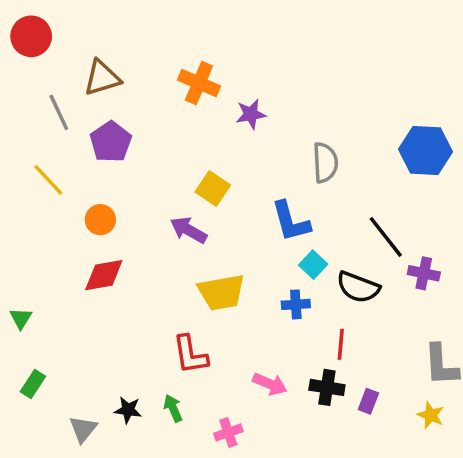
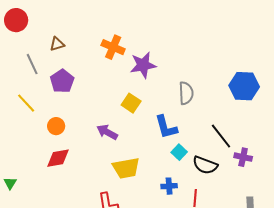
brown triangle: (102, 78) -> (57, 44), size x0.7
purple star: (251, 114) -> (143, 65), size x1.5
yellow square: (213, 189) -> (131, 103), moved
blue cross: (296, 304) -> (169, 186), moved

